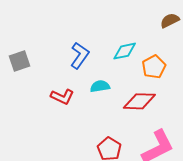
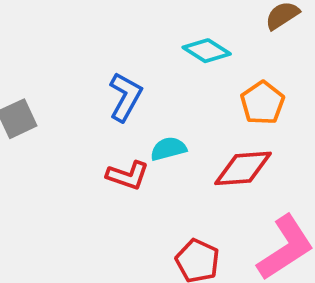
cyan diamond: (125, 51) -> (207, 51), moved, turned 50
red L-shape: (62, 97) -> (128, 175), moved

